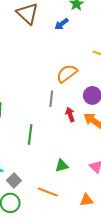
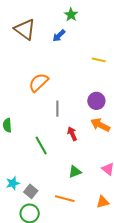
orange semicircle: (67, 74) -> (39, 82), moved
red arrow: (70, 115) -> (72, 134), moved
green line: (30, 135) -> (41, 145), turned -30

